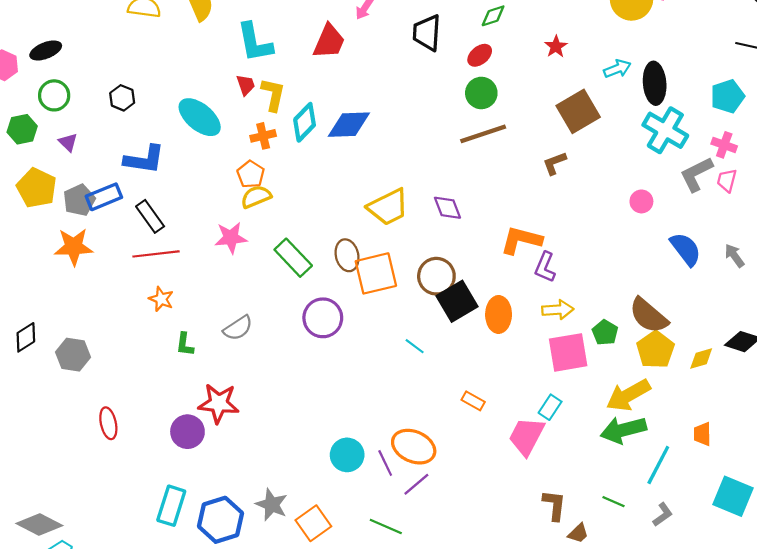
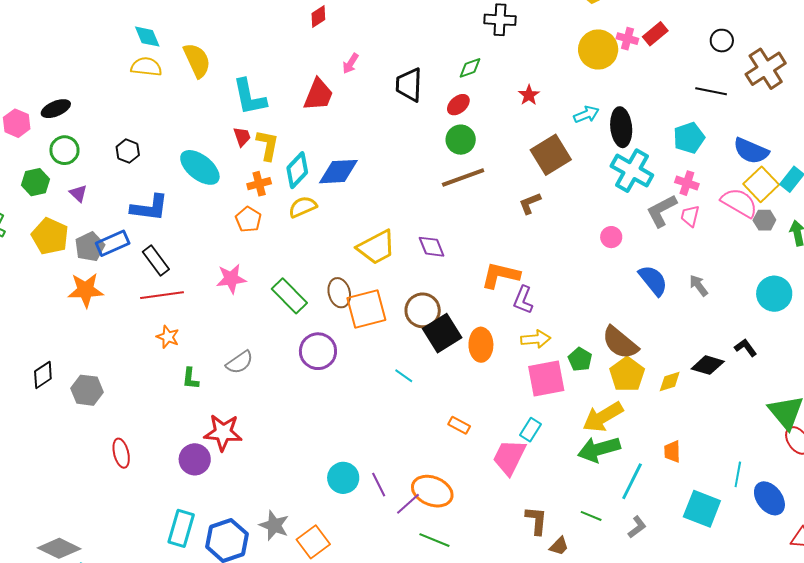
yellow semicircle: (256, 197) -> (303, 207), moved
orange ellipse: (414, 447) -> (432, 491), moved
green line: (386, 527) -> (434, 540), moved

